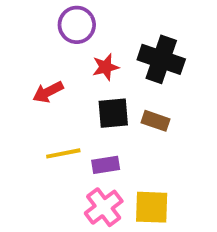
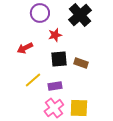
black cross: (161, 59) -> (80, 15), moved, turned 30
yellow line: (63, 153) -> (33, 80), turned -30

